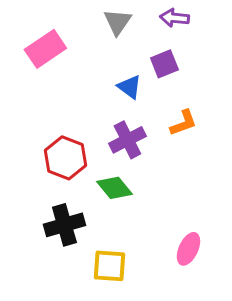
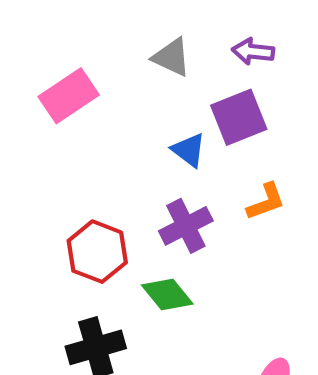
gray triangle: (117, 22) -> (172, 57), turned -40
purple square: (164, 64) -> (239, 117), size x1.4

